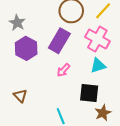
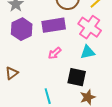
purple rectangle: (59, 41) -> (54, 25), turned 45
brown triangle: (20, 96) -> (12, 73), turned 32

